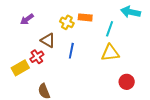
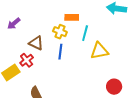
yellow cross: (67, 22) -> (60, 32), moved
cyan line: (110, 29) -> (85, 33), moved
red circle: (127, 82) -> (114, 87), moved

